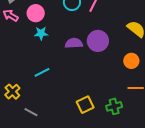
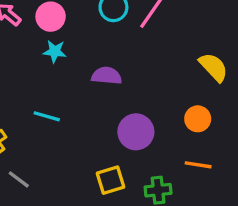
purple circle: (98, 41) -> (136, 132), moved
cyan line: (42, 72) -> (47, 116), turned 35

